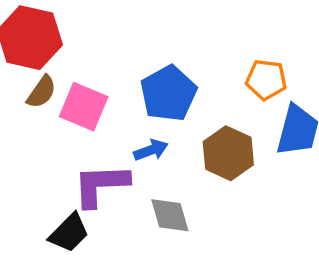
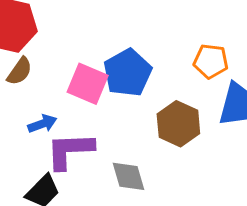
pink square: (84, 107) -> (88, 84), moved
blue arrow: (151, 150) -> (42, 124), moved

